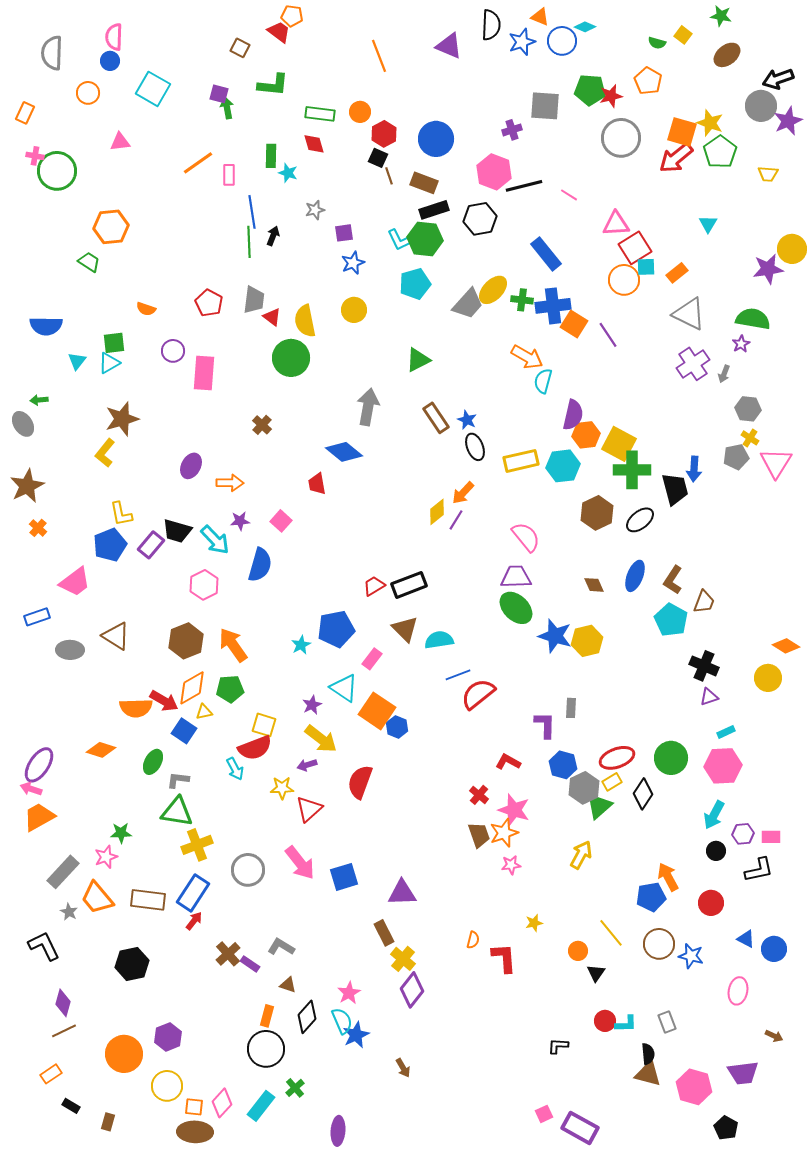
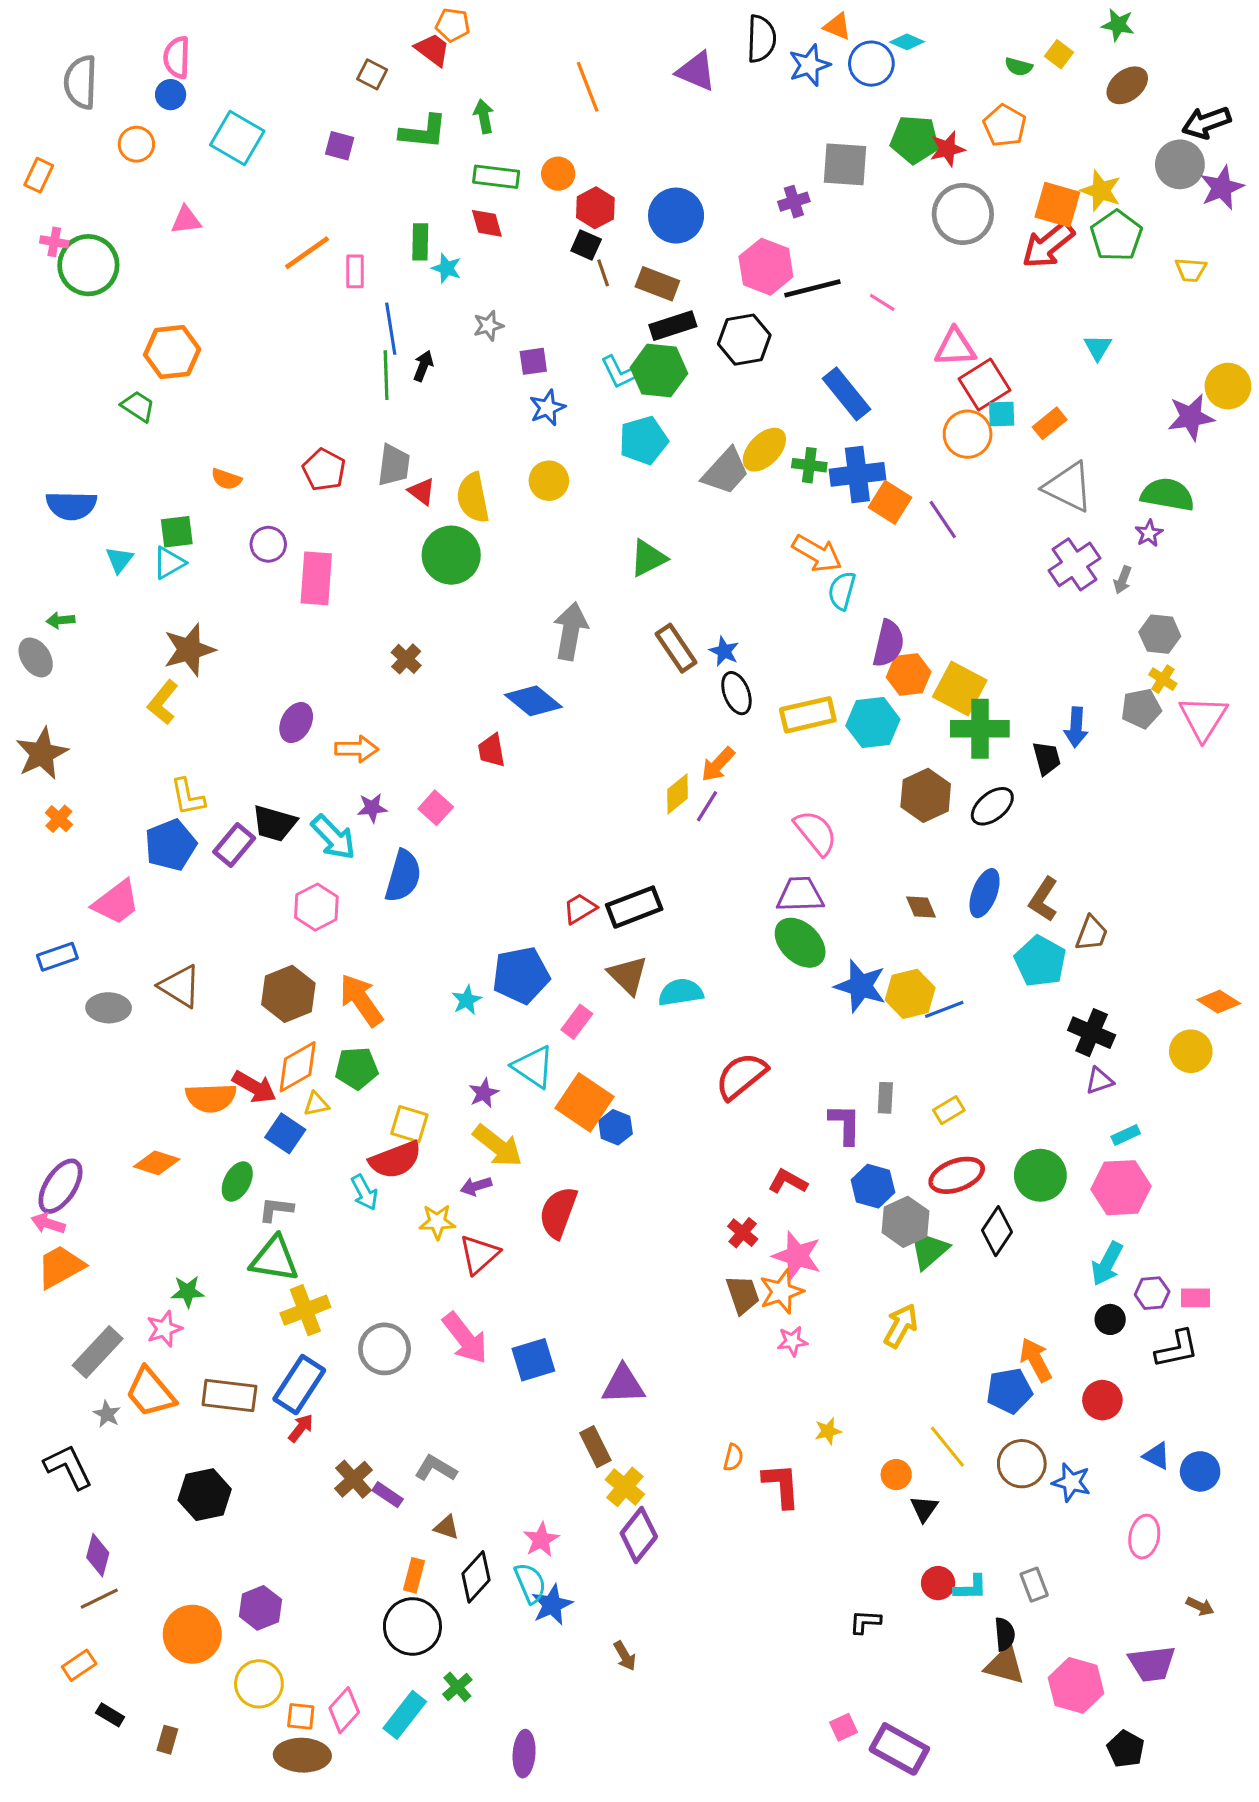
green arrow: (227, 108) -> (484, 116), moved
black trapezoid: (675, 489) -> (1047, 758), size x0.7
blue line: (458, 675) -> (944, 1009), moved
yellow rectangle: (612, 782) -> (949, 1110), moved

